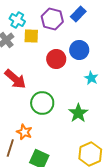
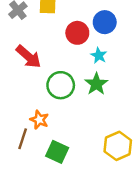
cyan star: (91, 78) -> (99, 55), moved
green star: (78, 113) -> (96, 84), moved

